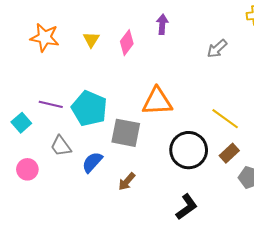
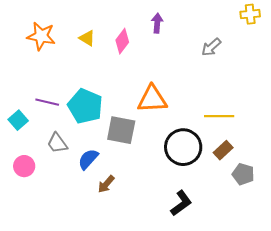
yellow triangle: (91, 40) -> (87, 38), turned -30
yellow line: (225, 119) -> (219, 116), turned -36
brown arrow: (127, 182) -> (106, 184), moved

